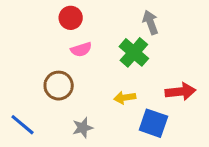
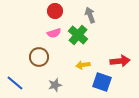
red circle: (71, 18) -> (55, 11), moved
gray arrow: (150, 22) -> (90, 15), moved
green cross: (134, 52) -> (78, 35), moved

